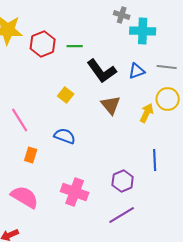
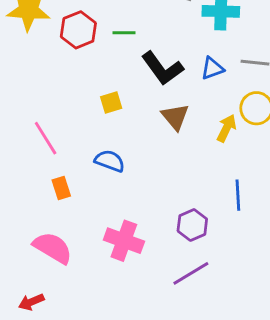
yellow square: (66, 95) -> (111, 102), turned 35
orange rectangle: (31, 155) -> (61, 188), turned -35

